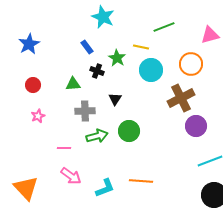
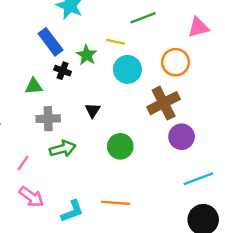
blue rectangle: (87, 47) -> (51, 42), size x1.6
black triangle: (115, 99) -> (93, 110), moved
green circle: (129, 131) -> (120, 146), moved
pink line: (64, 148) -> (23, 163), turned -56

